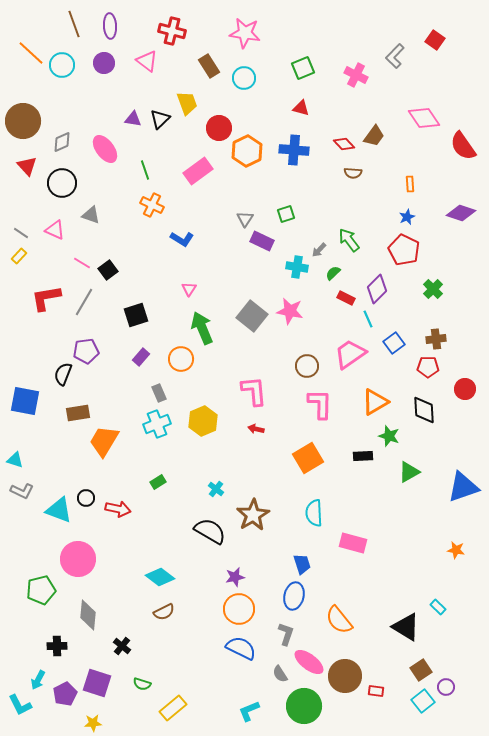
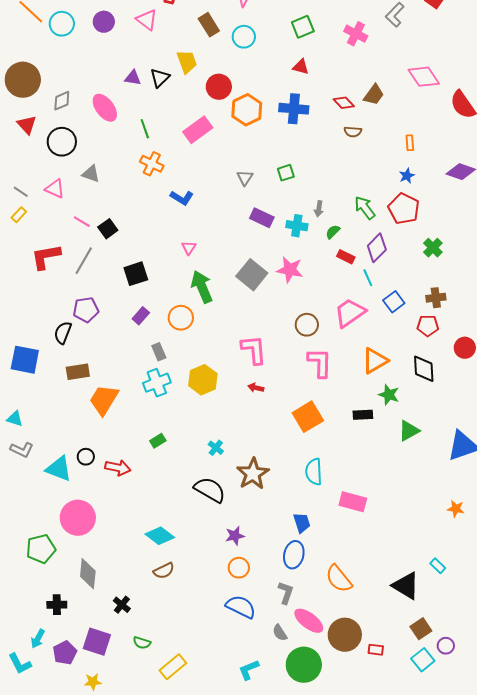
green arrow: (349, 240) -> (365, 208), moved
purple rectangle: (262, 241) -> (262, 218), moved
gray arrow: (319, 250) -> (319, 209), turned -35
orange circle: (239, 609) -> (239, 568), size x0.7

